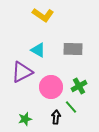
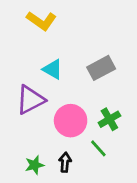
yellow L-shape: (43, 15) -> (41, 21), moved
gray rectangle: (73, 49) -> (101, 68), turned -30
black arrow: (56, 117) -> (65, 162), moved

